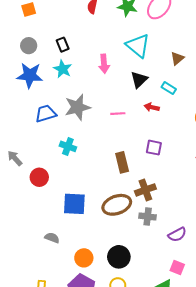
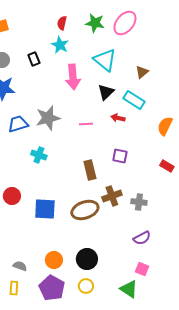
pink arrow: (104, 64) -> (73, 77), size x1.4
cyan star: (63, 69) -> (60, 45), moved
cyan rectangle: (169, 88) -> (134, 100), size x1.5
red circle: (39, 177) -> (12, 196), moved
gray cross: (148, 217) -> (139, 202), moved
gray semicircle: (52, 238) -> (20, 266), moved

